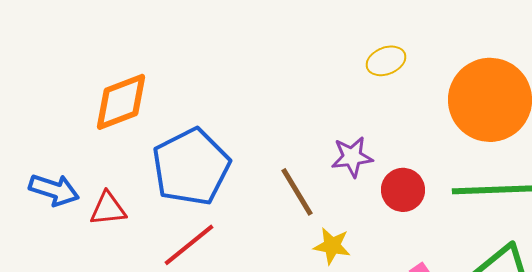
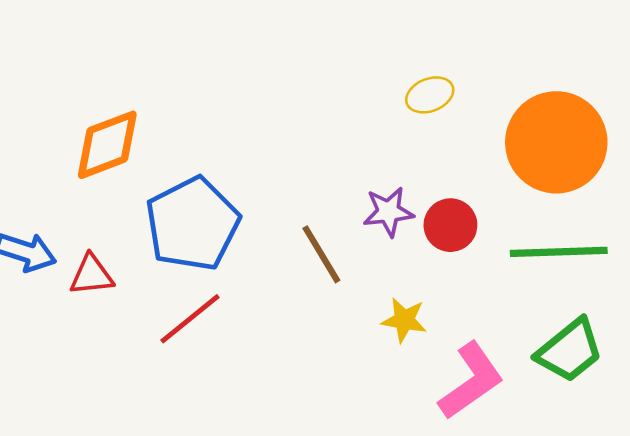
red circle: (403, 190) -> (450, 225), moved
yellow star: (332, 246) -> (404, 320), moved

